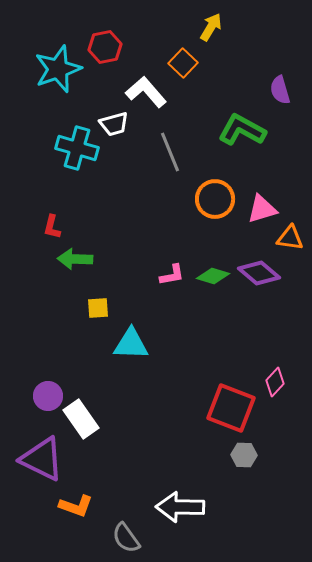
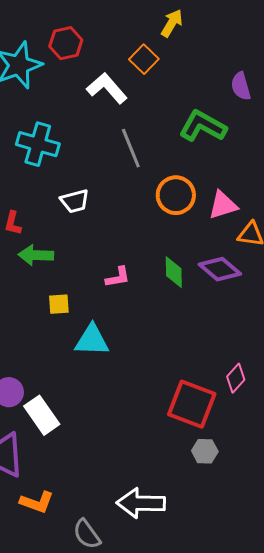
white trapezoid: (114, 124) -> (75, 201), moved
pink L-shape: (172, 275) -> (118, 277), moved
green diamond: (213, 276) -> (174, 272), turned 72

